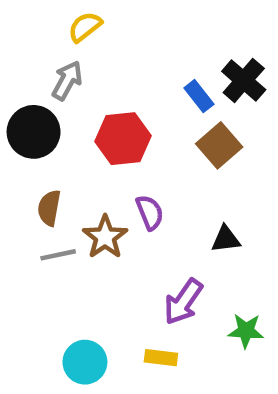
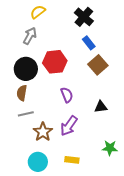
black cross: (244, 80) -> (84, 17), moved
black circle: (34, 132) -> (26, 69), moved
brown star: (105, 237) -> (43, 132), moved
purple arrow: (183, 302) -> (69, 126), moved

